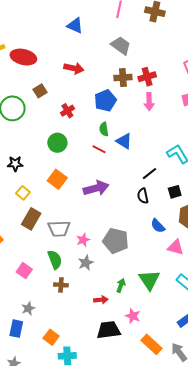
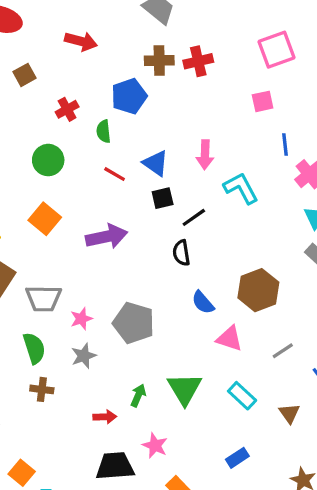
pink arrow: (149, 102) -> (205, 155), moved
green semicircle: (104, 129) -> (104, 131), moved
black square: (175, 192) -> (163, 198), moved

